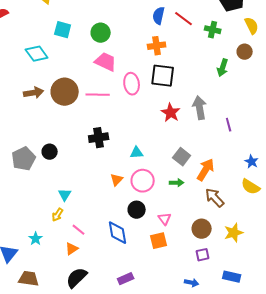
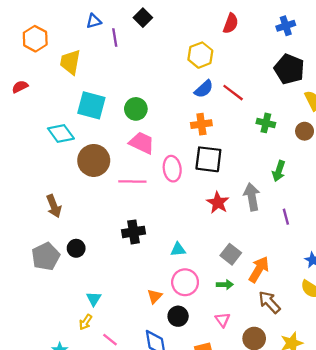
blue semicircle: (159, 16) -> (204, 89), turned -144
cyan square: (63, 30) -> (91, 105), size x1.4
green cross: (213, 30) -> (266, 123), moved
green arrow: (223, 68) -> (279, 171), moved
brown circle: (65, 92) -> (94, 160), moved
brown arrow: (34, 93) -> (54, 206), moved, turned 78
orange triangle: (117, 180) -> (155, 296), moved
pink triangle: (165, 219) -> (223, 320), moved

